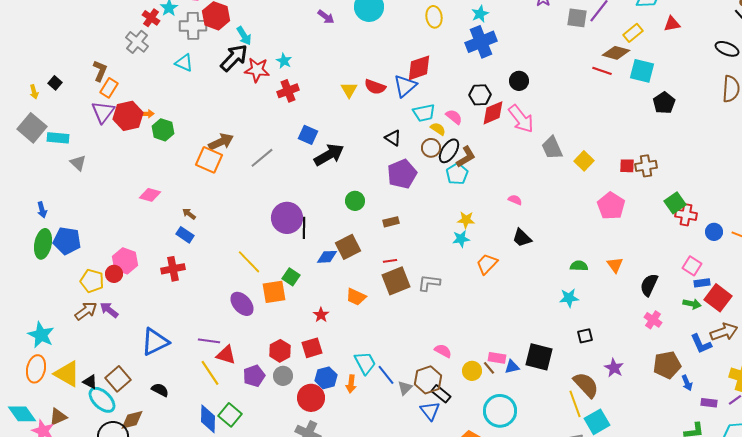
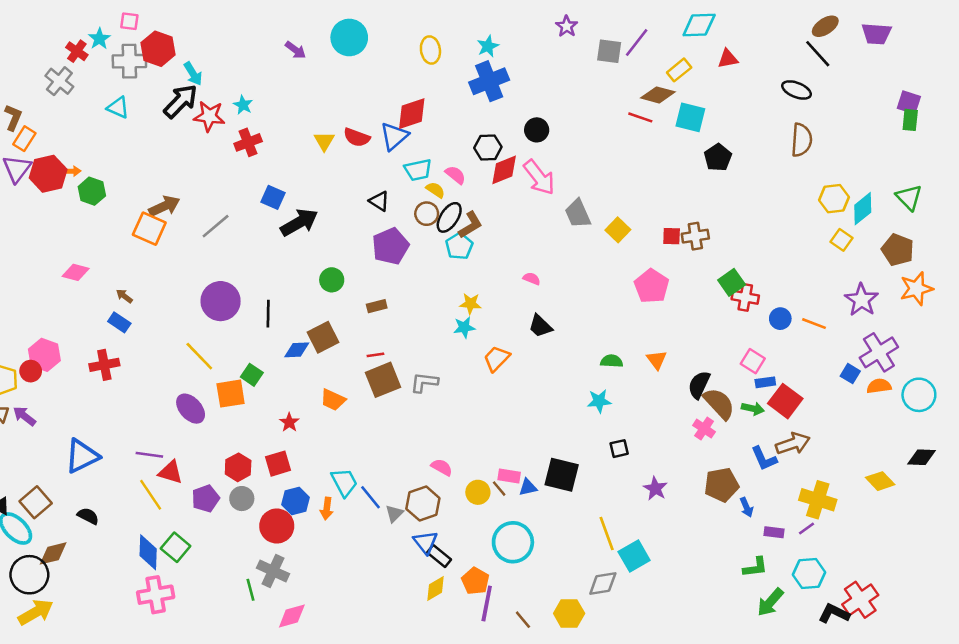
purple circle: (287, 218) -> (221, 301), moved
brown semicircle: (586, 385) -> (719, 404), moved
black rectangle: (441, 394) -> (439, 556), moved

